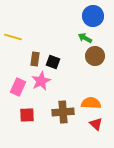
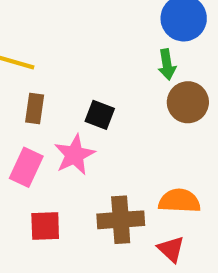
green arrow: (85, 38) -> (167, 64), turned -128
brown rectangle: (35, 59) -> (35, 109), moved
red triangle: (96, 124) -> (171, 249), moved

